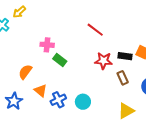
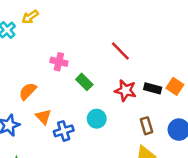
green rectangle: (60, 60) -> (84, 82), moved
brown rectangle: (123, 78) -> (146, 126), moved
cyan circle: (83, 102) -> (97, 119), moved

